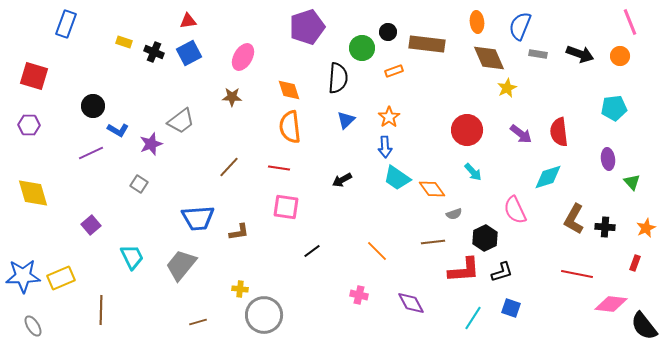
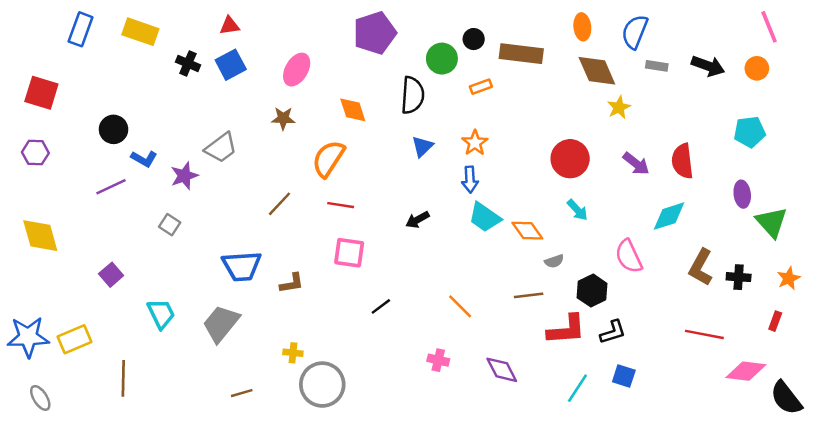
yellow rectangle: (124, 42) -> (140, 32), moved, size x1.8
orange semicircle: (290, 127) -> (328, 159), moved, turned 40
green triangle: (632, 182) -> (772, 222), size x1.6

